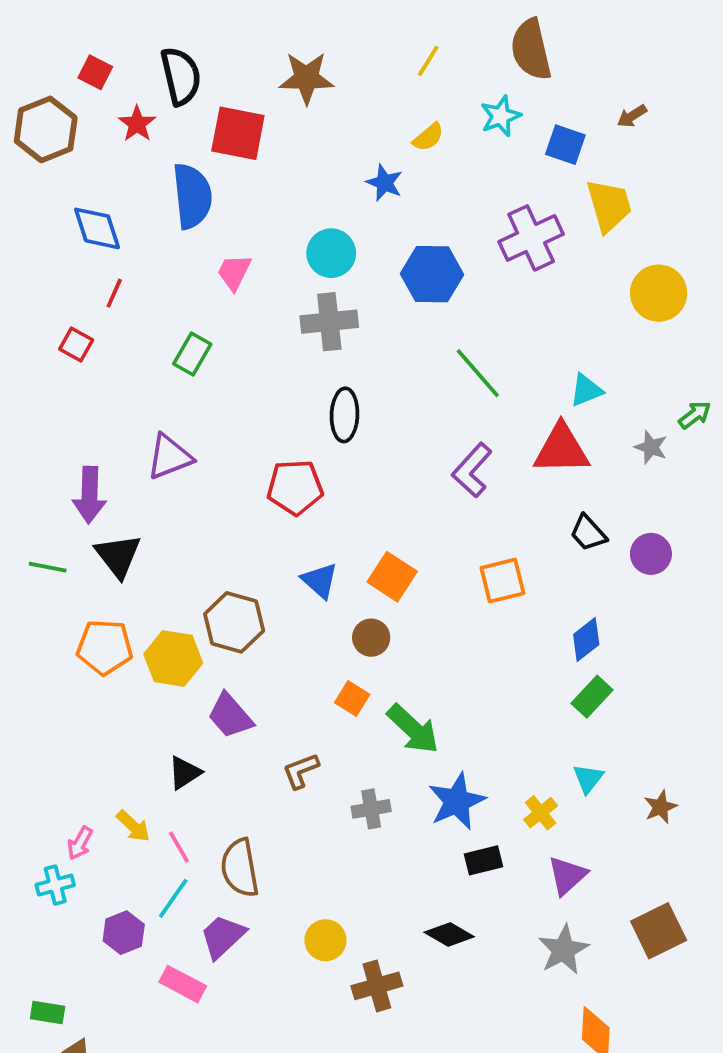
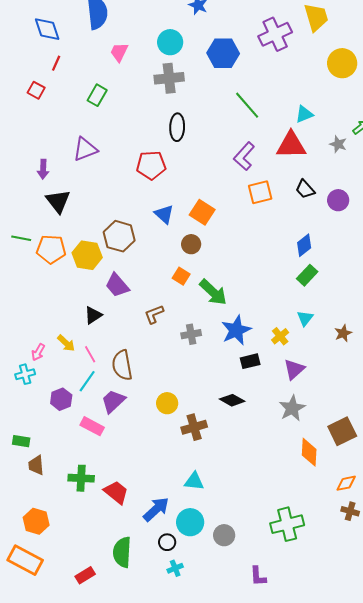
purple arrow: (89, 495) -> (43, 169), size x0.7
green line: (48, 567) -> (21, 238), moved
orange square: (502, 581) -> (260, 192), moved
brown square: (659, 931) -> (342, 431), moved

